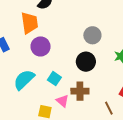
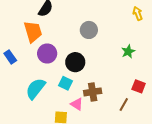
gray circle: (92, 35) -> (89, 30), moved
black circle: (86, 62) -> (75, 62), moved
brown line: (109, 108) -> (124, 105), turned 64

